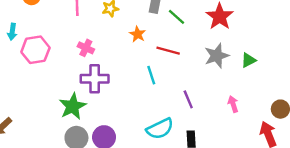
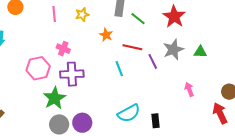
pink hexagon: (35, 50) -> (38, 68), moved
green triangle: (248, 60) -> (200, 52), turned 32
purple line: (188, 99) -> (153, 61), moved

